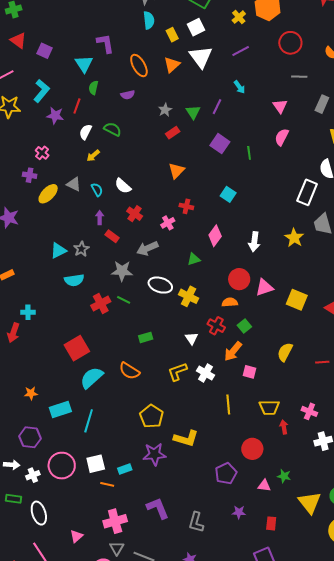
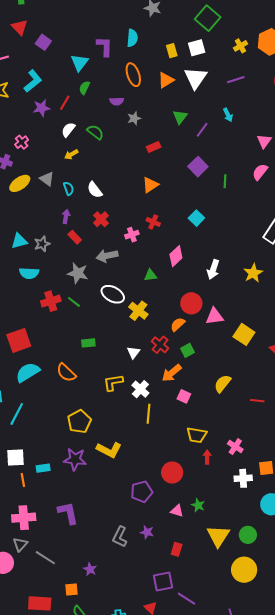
cyan semicircle: (149, 20) -> (132, 38), moved
gray star: (165, 110) -> (134, 118), moved
green triangle: (193, 112) -> (180, 117), moved
purple star: (55, 116) -> (42, 108), turned -30
orange semicircle: (230, 302) -> (178, 324), turned -49
yellow line: (228, 404) -> (149, 414), moved
orange line: (107, 484) -> (23, 480), turned 56
gray L-shape: (196, 522) -> (120, 537), moved

